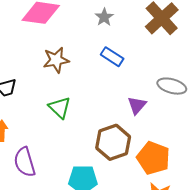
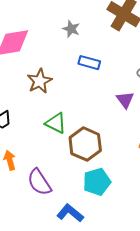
brown hexagon: (113, 142) -> (85, 144), moved

